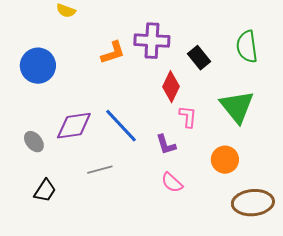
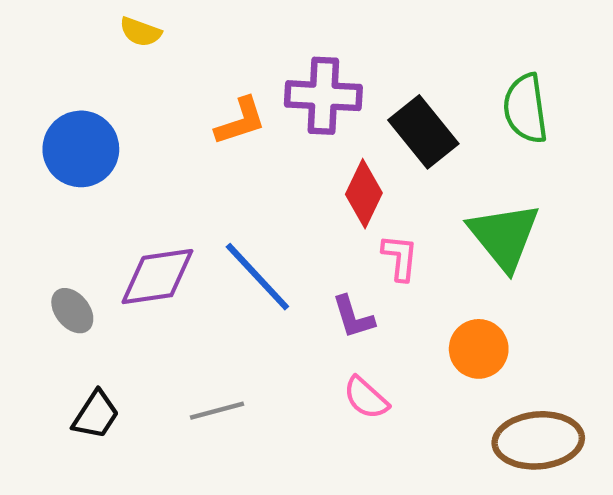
black rectangle: (199, 58) -> (423, 132), size x1.4
gray line: (100, 170) -> (217, 411), moved

